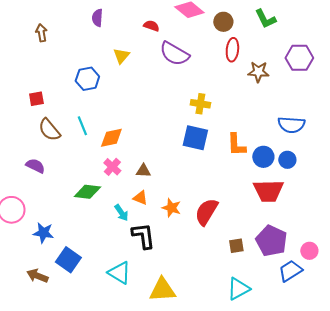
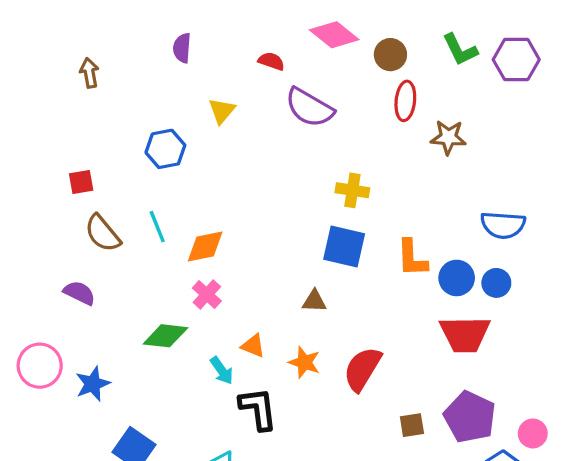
purple hexagon: (299, 58) -> (516, 60), moved
brown triangle: (143, 171) -> (314, 301), moved
blue star: (43, 233) -> (93, 384), moved, turned -30

